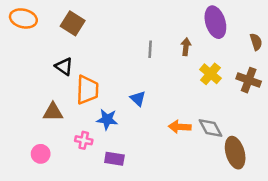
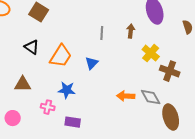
brown cross: (249, 80) -> (170, 71), moved
orange trapezoid: (87, 90) -> (61, 56), moved, turned 30
blue triangle: (138, 98) -> (92, 63), moved, turned 32

